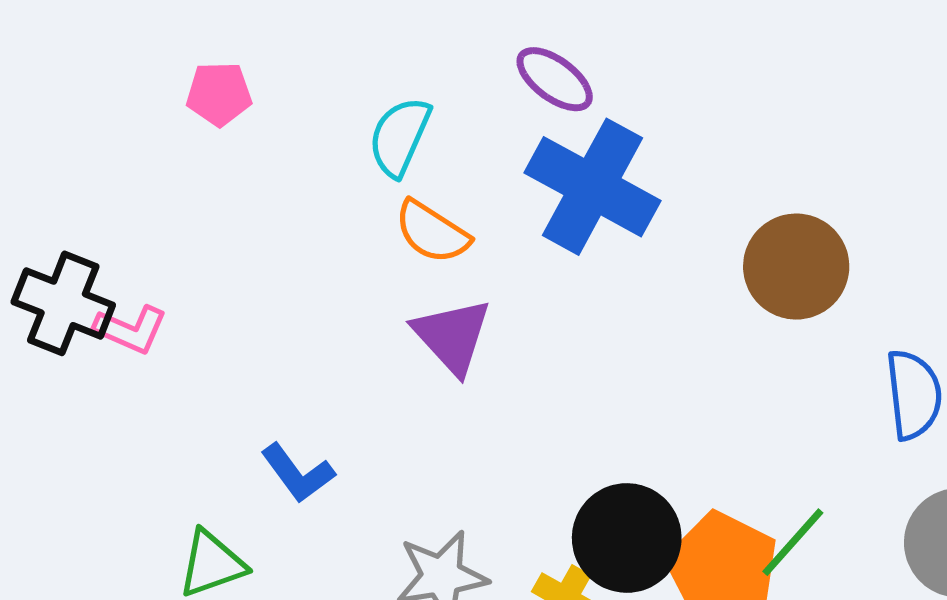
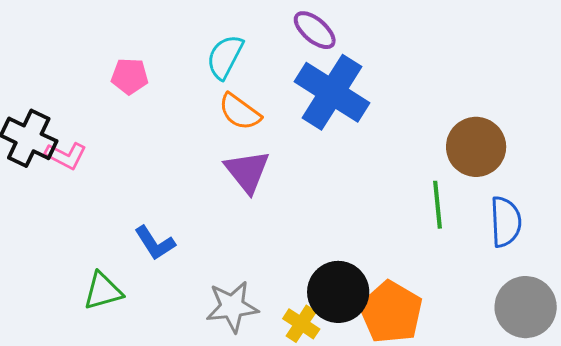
pink pentagon: (219, 94) -> (130, 76), moved
brown circle: (796, 267) -> (476, 147), moved
green line: (793, 542) -> (438, 205), moved, turned -51

